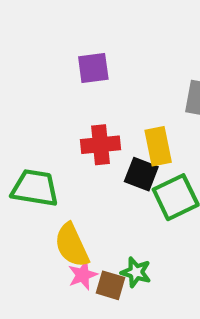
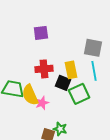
yellow semicircle: (72, 245) -> (30, 95), moved
pink star: (83, 275) -> (42, 103), moved

